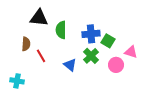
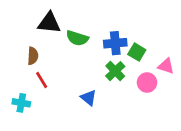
green semicircle: (61, 30) -> (77, 38), turned -72
red line: (41, 56) -> (42, 80), moved
blue triangle: (70, 65) -> (89, 98), moved

